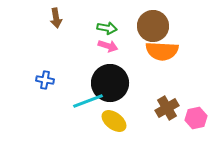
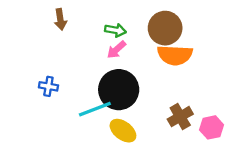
pink arrow: (108, 46) -> (116, 50), turned 120

